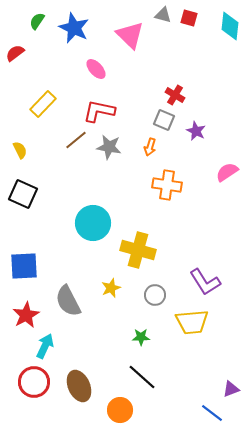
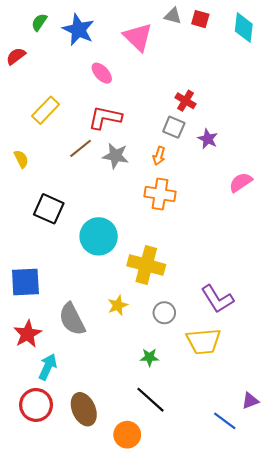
orange cross: (167, 185) -> (160, 194), moved
black square: (23, 194) -> (49, 209), moved
purple triangle: (231, 389) -> (250, 401), moved
blue line: (212, 413) -> (225, 421), moved

